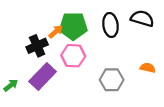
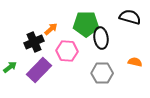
black ellipse: (110, 25) -> (101, 38), moved
green pentagon: (73, 26) -> (86, 24), moved
green arrow: (11, 85) -> (10, 67), moved

